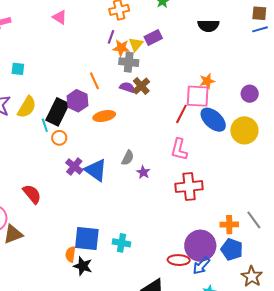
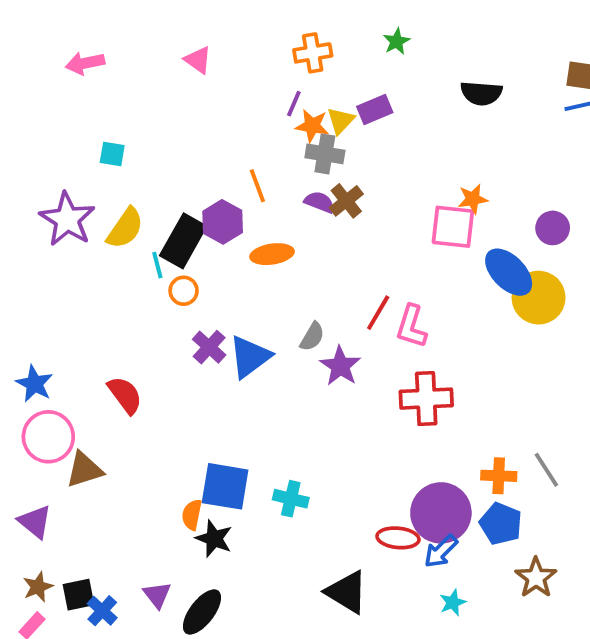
red line: (181, 114) -> (378, 313), moved
blue ellipse: (213, 120) -> (509, 272), moved
blue triangle: (96, 170) -> (250, 357), turned 45
purple star: (143, 172) -> (340, 366), size x1.5

